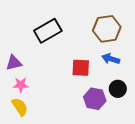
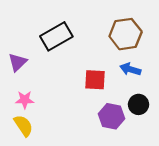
purple triangle: (14, 63) -> (18, 62), moved, turned -30

